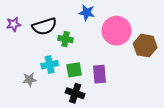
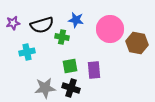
blue star: (87, 13) -> (76, 20), moved
cyan cross: (50, 65) -> (27, 52), moved
gray star: (29, 79) -> (45, 88), moved, size x1.5

